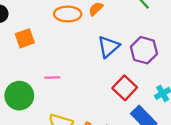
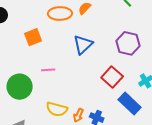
orange square: (25, 38) -> (33, 37), moved
blue triangle: (108, 47) -> (83, 45), moved

